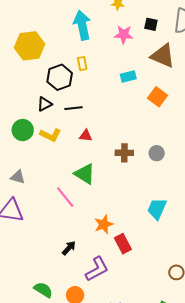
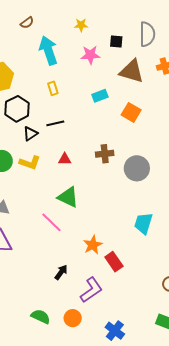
black hexagon: (60, 77) -> (17, 109), moved
black triangle: (45, 104) -> (30, 134), moved
black line: (73, 108) -> (55, 123), moved
brown cross: (124, 153) -> (105, 154), moved
gray circle: (157, 153) -> (137, 168), size x1.6

